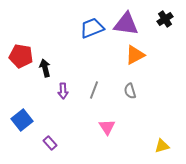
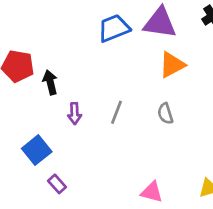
blue square: (22, 120) -> (37, 150), moved
pink triangle: (107, 127) -> (152, 192), moved, turned -42

